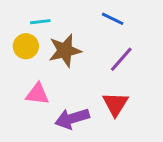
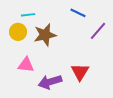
purple line: (121, 59) -> (98, 31), moved

